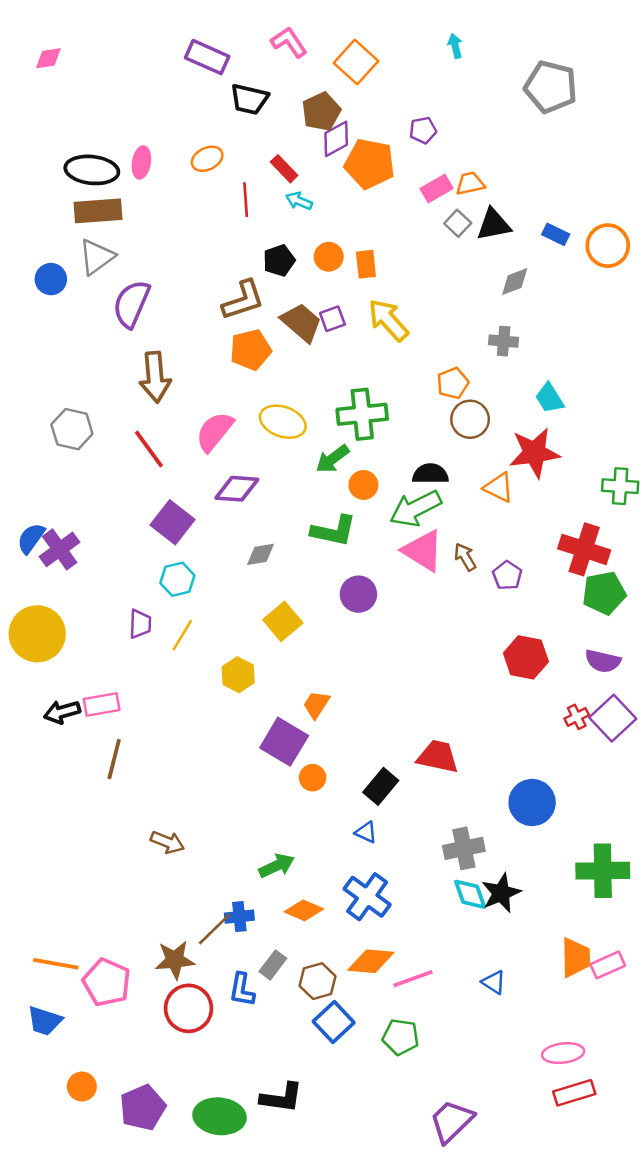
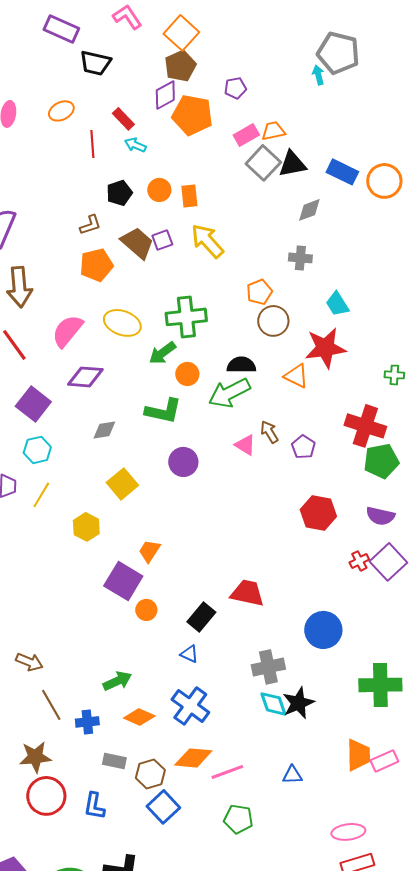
cyan arrow: (455, 46) -> (318, 75), moved
brown pentagon: (321, 112) -> (180, 66), moved
gray square: (458, 223) -> (263, 163), size x1.6
blue rectangle: (556, 234) -> (342, 172), size x1.4
brown L-shape: (243, 300) -> (90, 225), size x0.6
green cross: (620, 486) -> (394, 375), size x0.7
pink triangle: (423, 551) -> (245, 445), moved, size x0.6
brown line: (215, 929) -> (51, 705), moved, turned -76
gray rectangle: (273, 965) -> (114, 761), turned 65
blue triangle: (494, 982) -> (292, 775), turned -35
blue L-shape: (242, 990) -> (94, 806), moved
green pentagon: (401, 1037) -> (238, 819), moved

